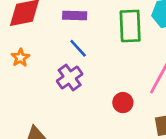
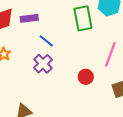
purple rectangle: (75, 15) -> (29, 18), moved

